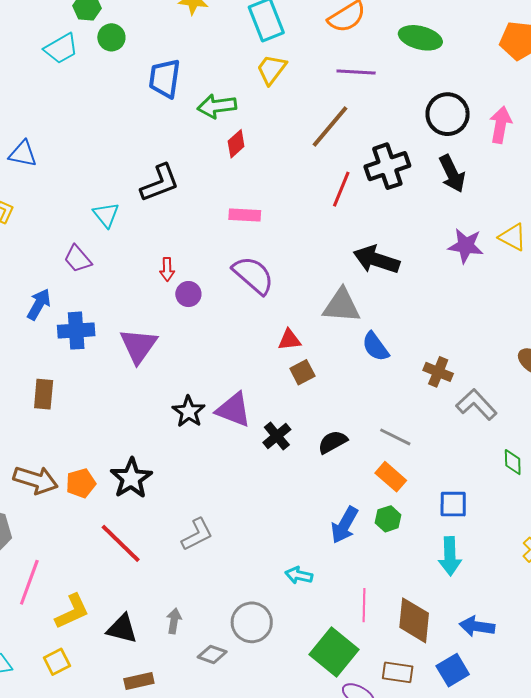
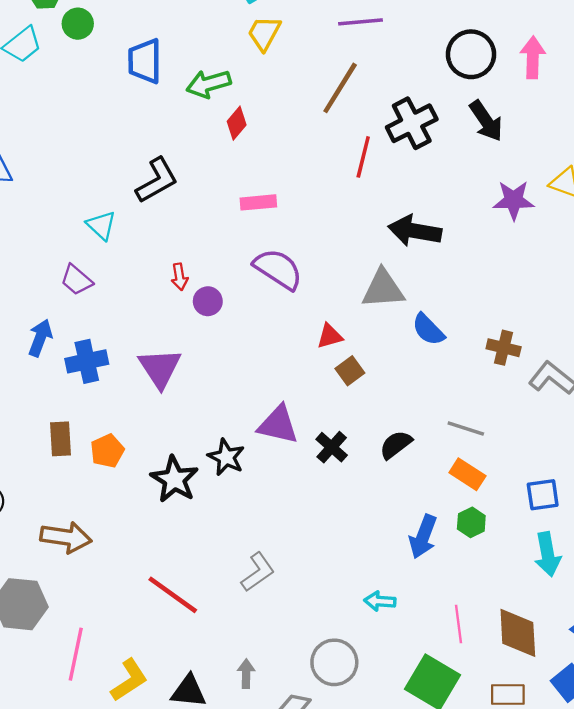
black star: (189, 412) -> (226, 457), moved
black star: (131, 478) -> (174, 479), moved
orange pentagon: (81, 483) -> (107, 451), moved

